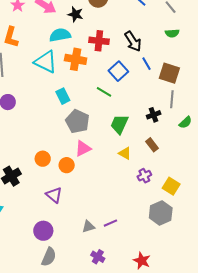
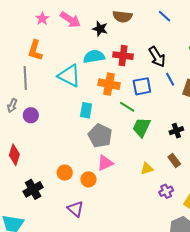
cyan semicircle: (60, 35) -> (94, 57), moved
orange cross: (76, 59) -> (109, 84), moved
blue square: (118, 71) -> (142, 86), turned 30
cyan rectangle: (63, 96) -> (86, 110), turned 35
green trapezoid: (119, 124) -> (141, 127), moved
yellow triangle: (125, 153) -> (147, 169), turned -48

